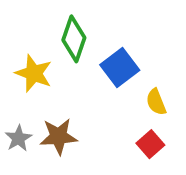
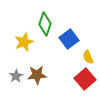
yellow star: (34, 73) -> (24, 42), turned 30
red square: (150, 144) -> (85, 79), size x1.5

